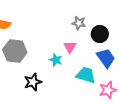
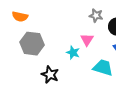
black star: (33, 82) -> (50, 75), turned -30

